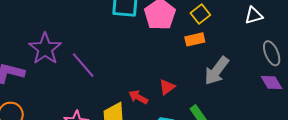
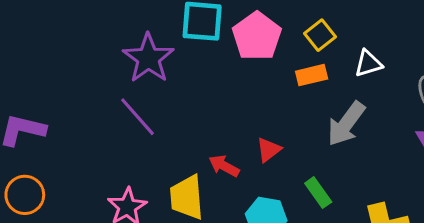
white triangle: (254, 15) -> (368, 64), moved
purple star: (45, 49) -> (148, 58), moved

